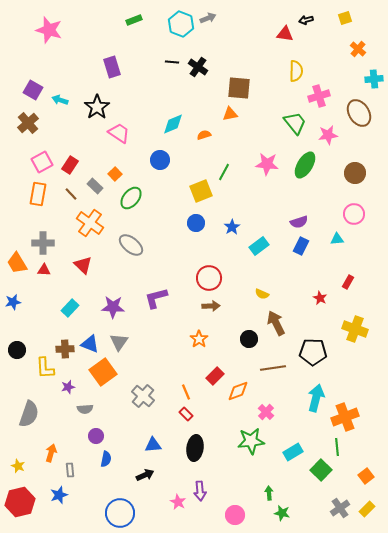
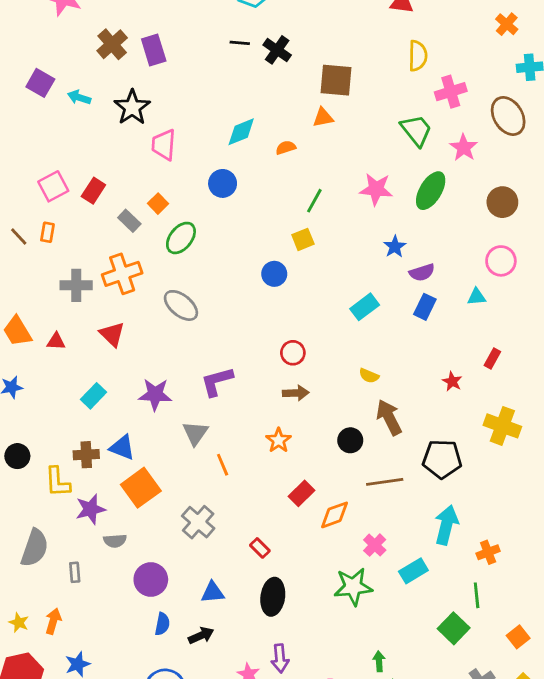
brown cross: (28, 123) -> (112, 44), moved
pink trapezoid: (119, 133) -> (164, 145), turned -120
pink star: (328, 135) -> (464, 148), turned -30
yellow square: (201, 191) -> (303, 239), moved, size x0.7
orange rectangle: (38, 194) -> (47, 232), size x0.6
brown line: (71, 194) -> (19, 237), moved
orange cross: (90, 223) -> (122, 274), turned 36
blue star: (232, 227) -> (395, 247), moved
gray cross: (43, 243) -> (76, 285), moved
red circle: (209, 278) -> (293, 353), size x0.7
gray triangle: (119, 342) -> (195, 433), moved
purple star: (68, 387) -> (91, 509), size x1.5
orange line: (186, 392) -> (223, 465), moved
orange cross: (345, 417) -> (488, 552), size x0.6
purple circle: (96, 436) -> (151, 580), moved, size x1.5
cyan rectangle: (293, 452) -> (413, 571), moved
orange arrow: (51, 453) -> (53, 621), moved
blue semicircle: (106, 459) -> (162, 624), moved
gray rectangle: (70, 470) -> (75, 572), moved

